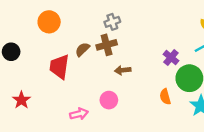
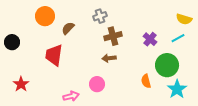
brown cross: (107, 45) -> (113, 36), moved
brown semicircle: (82, 49) -> (68, 28), moved
purple cross: (171, 58) -> (150, 39), moved

